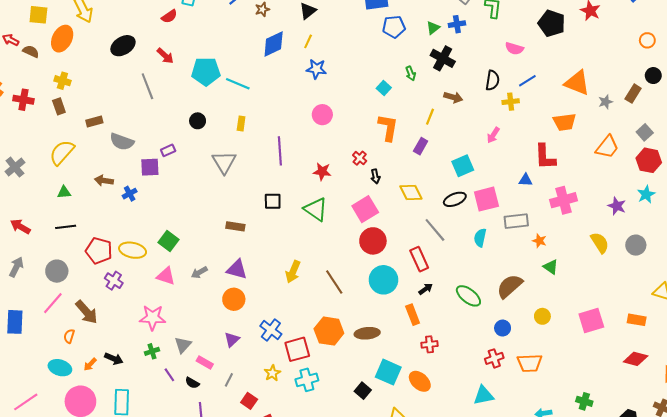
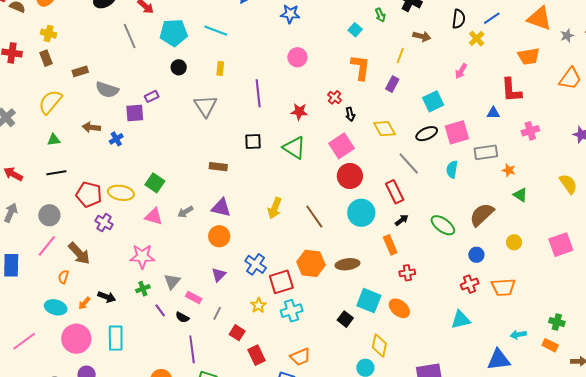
cyan pentagon: (206, 71) -> (174, 33), moved
yellow cross: (511, 102) -> (477, 39), turned -35
pink cross: (564, 200) -> (530, 131), size x0.7
yellow semicircle: (600, 243) -> (568, 184), moved

